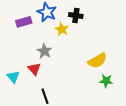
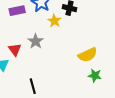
red triangle: (34, 69) -> (15, 50), moved

